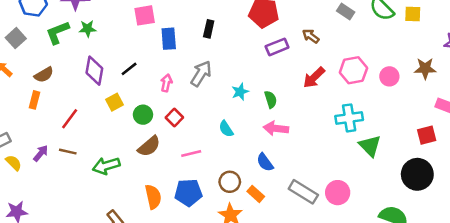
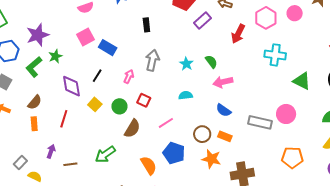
pink square: (145, 15) -> (86, 37), moved
blue rectangle: (169, 39) -> (108, 48), moved, turned -36
pink arrow: (166, 83) -> (129, 76), turned 32
cyan cross: (349, 118) -> (275, 55), turned 35
red line: (70, 119) -> (64, 119), moved
cyan semicircle: (226, 129) -> (186, 95), turned 136
green triangle: (370, 146) -> (302, 81), moved
brown line: (68, 152) -> (70, 164), moved
purple arrow: (41, 153) -> (51, 151), moved
blue pentagon: (188, 193) -> (174, 153), turned -30

